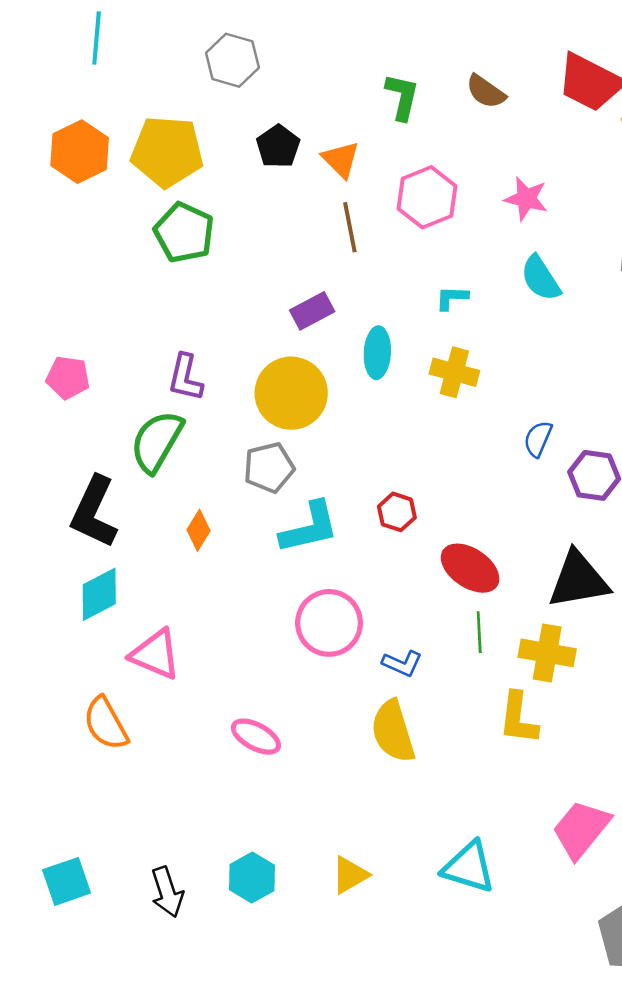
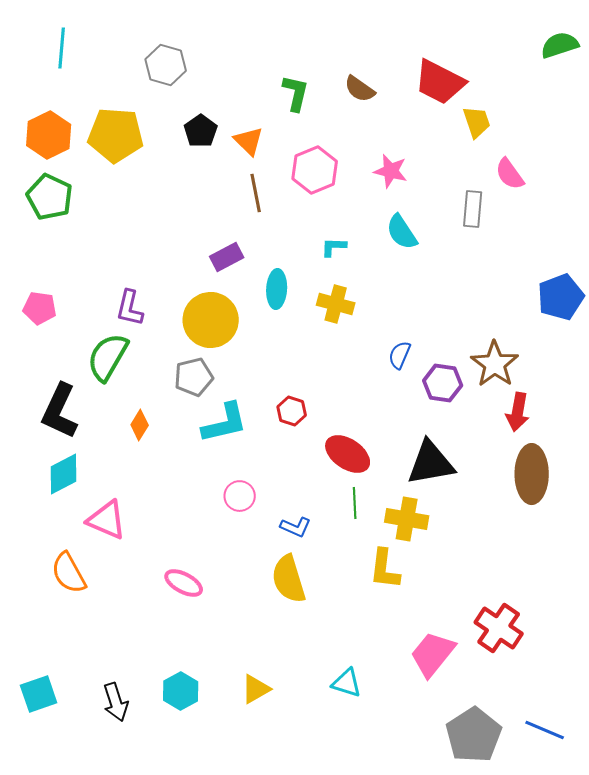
green pentagon: (184, 233) -> (50, 197), moved
pink circle: (329, 623) -> (240, 496), size x0.6
cyan triangle: (469, 867) -> (347, 683), size x0.7

